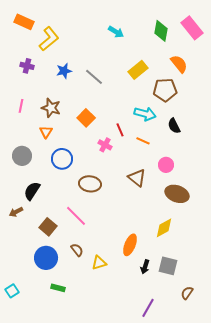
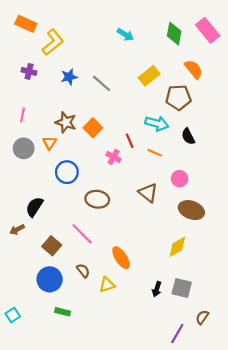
brown star: (51, 108) -> (66, 122), moved
gray circle: (22, 156) -> (24, 148), moved
orange ellipse: (130, 245) -> (121, 258), moved, turned -55
purple line: (148, 308) -> (177, 333), moved

